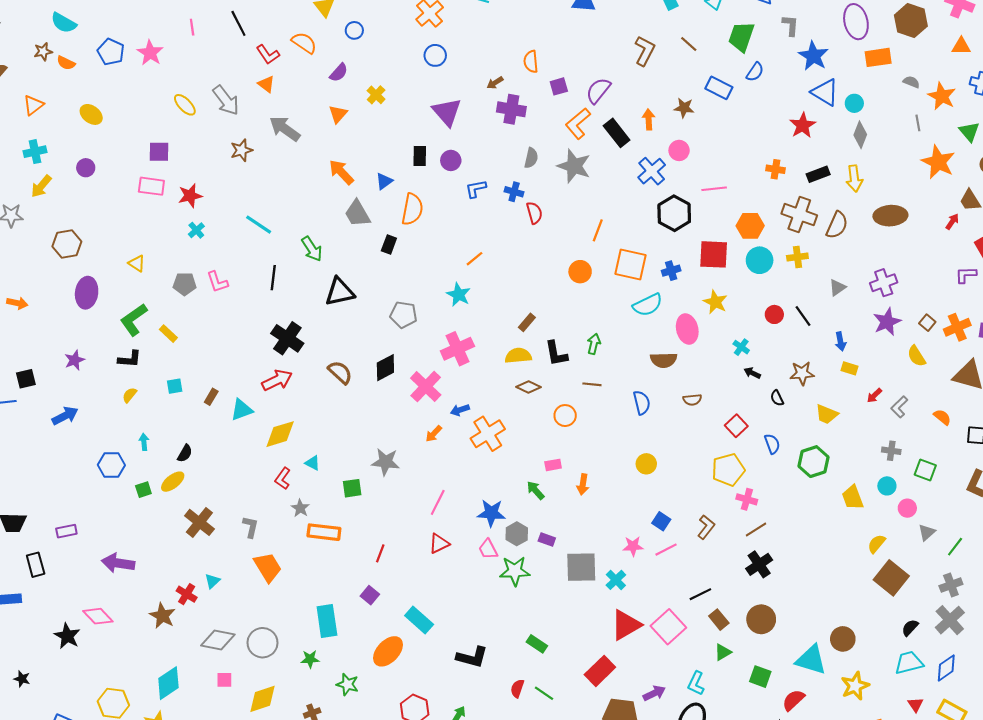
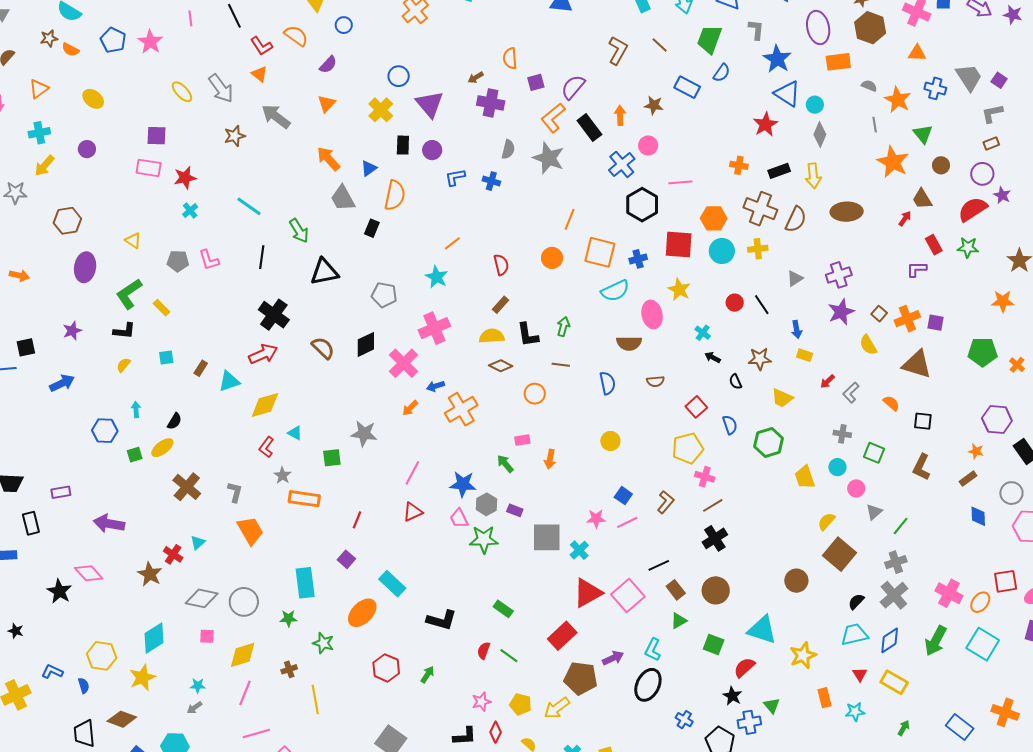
blue circle: (435, 55) -> (399, 76), moved
yellow cross: (376, 95) -> (381, 110), moved, size x1.4
red semicircle: (534, 213) -> (501, 265), moved
brown circle: (843, 639) -> (796, 581), moved

